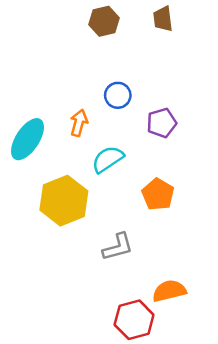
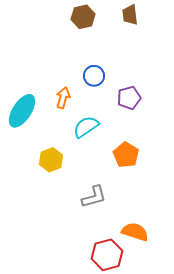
yellow hexagon: (64, 201) -> (51, 160), size x0.6
orange semicircle: (169, 291) -> (135, 232), turned 32

